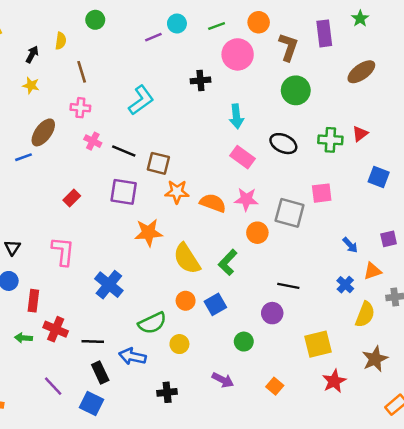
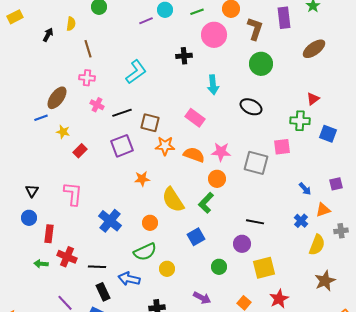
yellow star: (31, 85) -> (63, 132), moved
green cross: (330, 140) -> (300, 121), moved
black line: (124, 151) -> (122, 113), turned -42
pink rectangle: (243, 157) -> (195, 118), moved
purple square: (124, 192) -> (122, 146), turned -30
orange star: (148, 233) -> (142, 179), size x0.7
orange circle: (257, 233) -> (217, 179), moved
orange circle: (186, 301) -> (150, 223), moved
yellow square: (318, 344) -> (264, 268), moved
red star: (334, 381) -> (279, 299), moved

